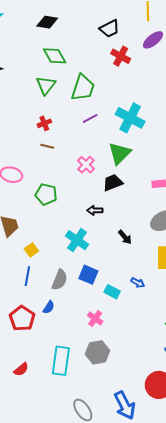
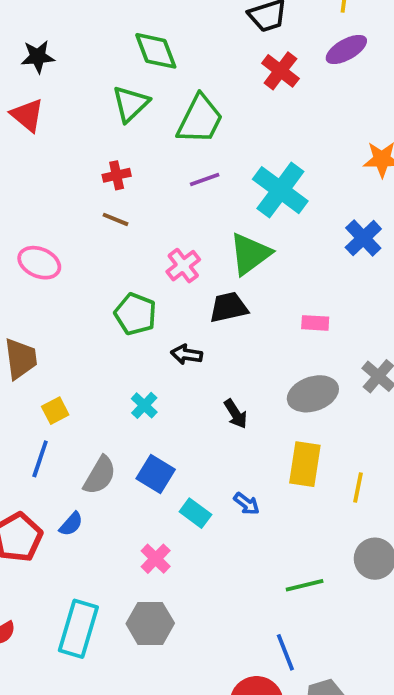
green pentagon: (46, 194) -> (135, 314), moved
cyan cross: (77, 240) -> (144, 405), size x0.6

